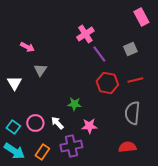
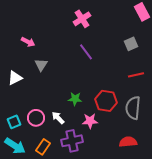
pink cross: (85, 34) -> (82, 19), moved
purple line: (99, 54) -> (86, 52), moved
white triangle: (14, 83) -> (15, 78), turned 35
red hexagon: (107, 83) -> (106, 101), moved
cyan square: (13, 127) -> (14, 122), turned 32

